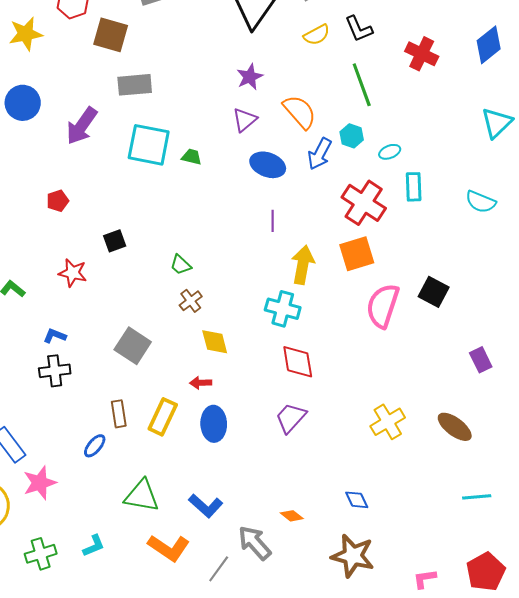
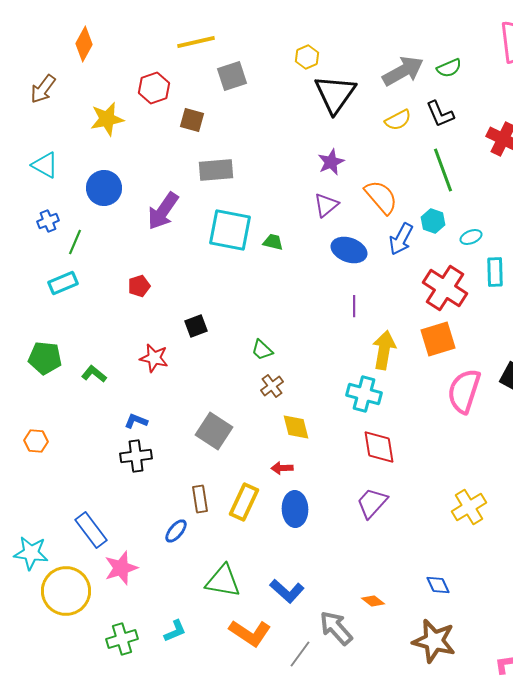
brown square: (111, 35) -> (192, 120), size x0.7

